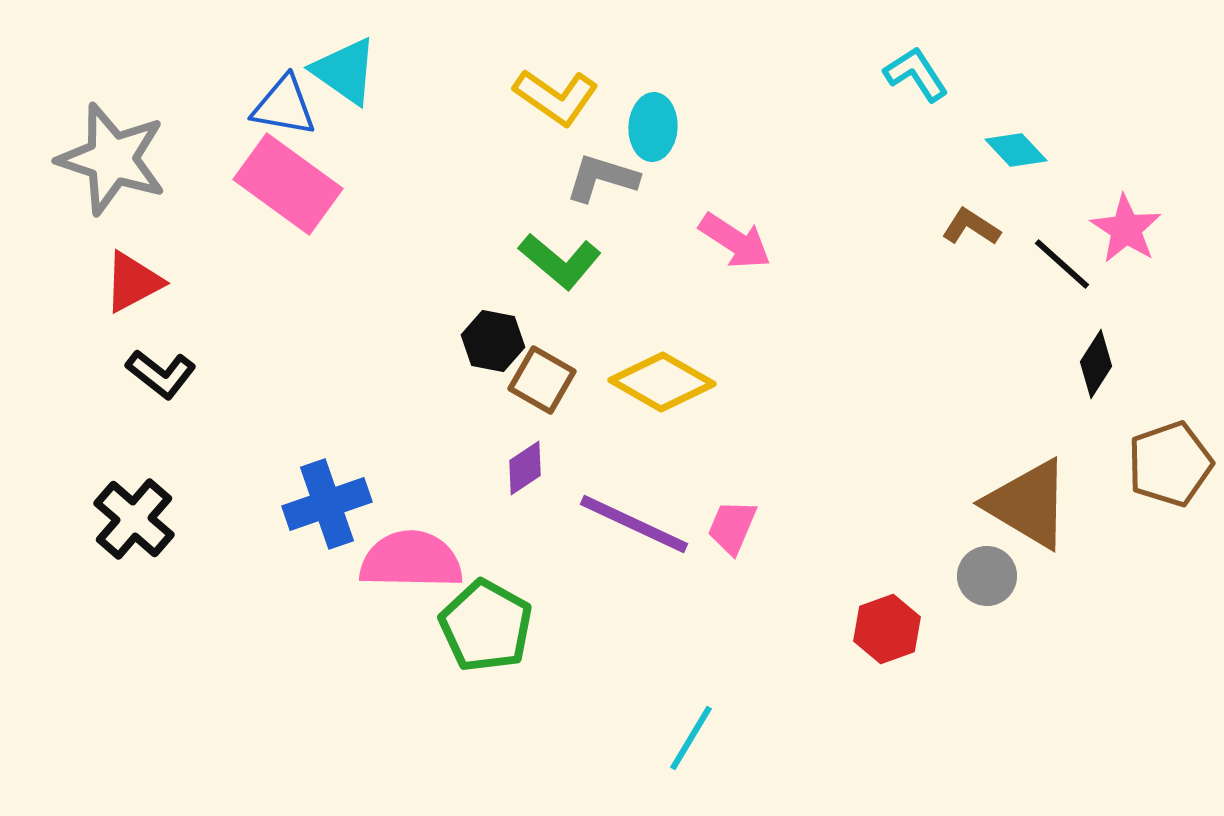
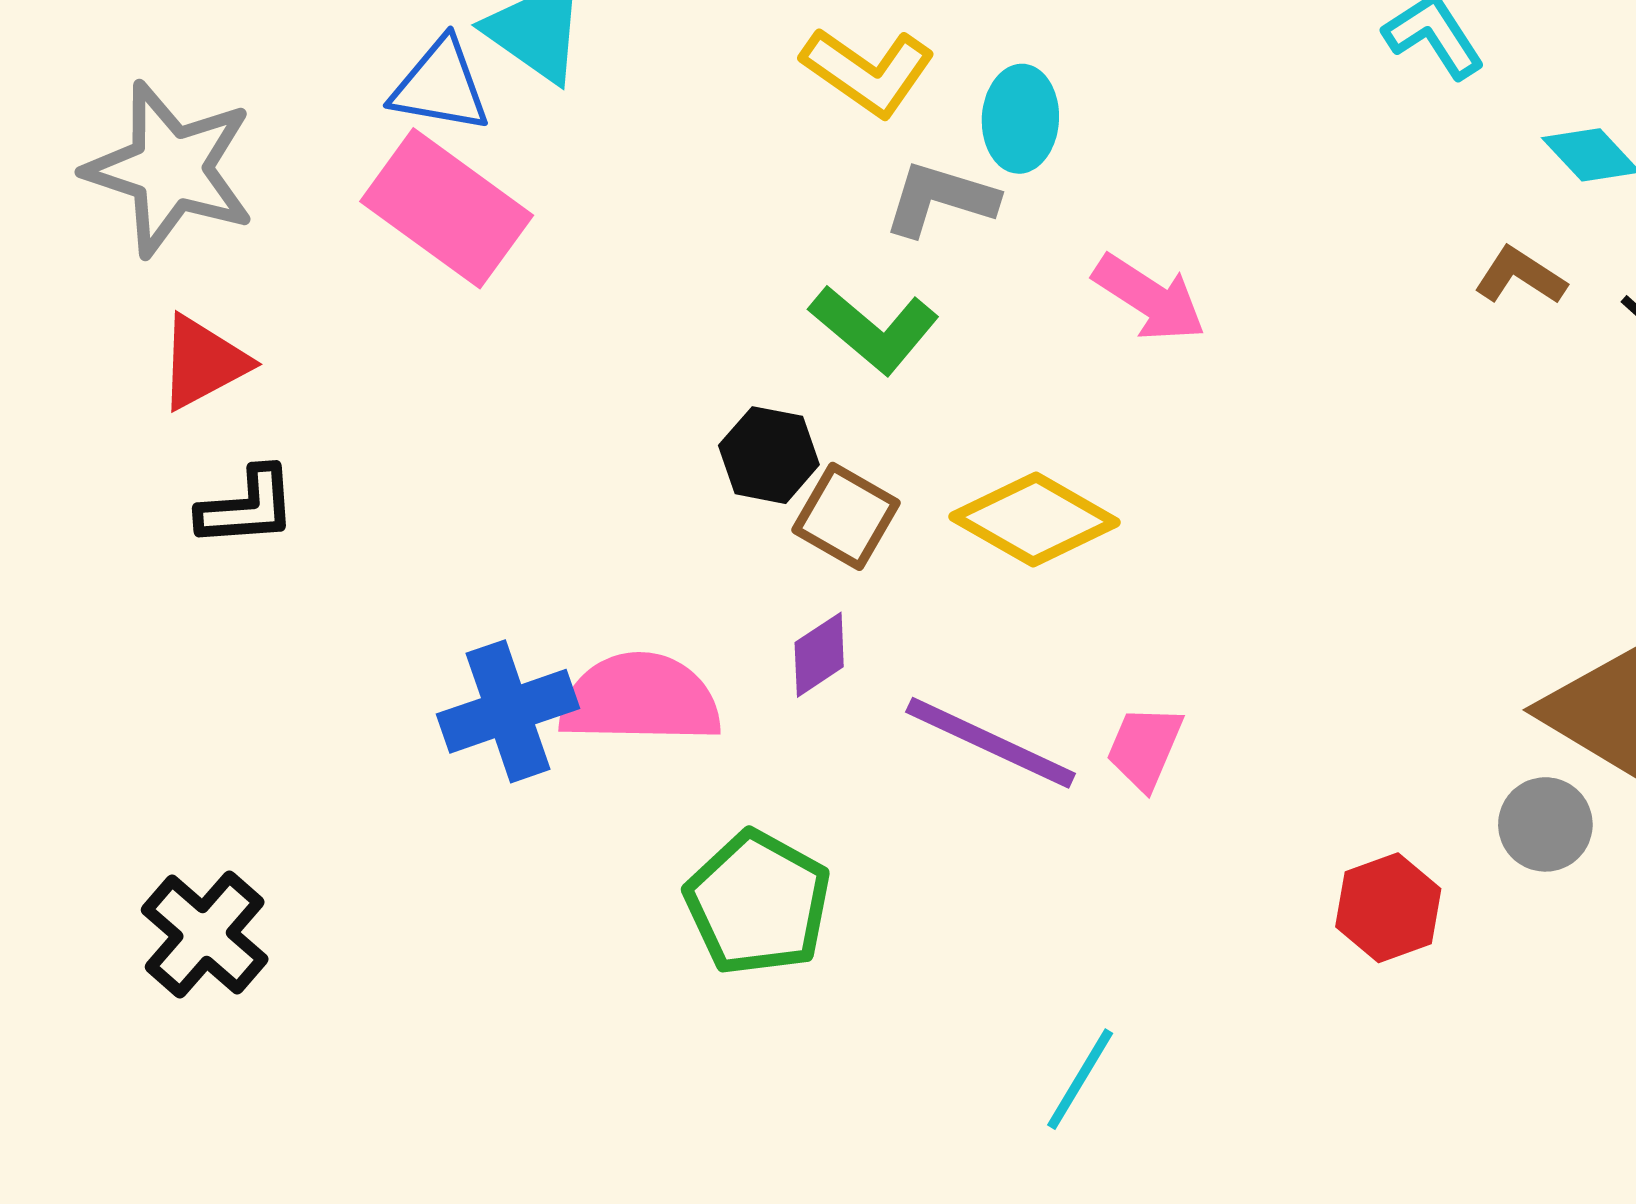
black L-shape: (161, 374) -> (247, 507), turned -42
black cross: (134, 519) -> (205, 934), moved
pink semicircle: (411, 560) -> (640, 699), moved

